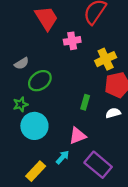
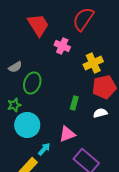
pink cross: (72, 41) -> (62, 46), turned 35
green ellipse: (40, 81) -> (32, 83), turned -35
cyan arrow: (63, 157) -> (44, 149), moved

